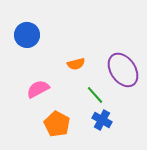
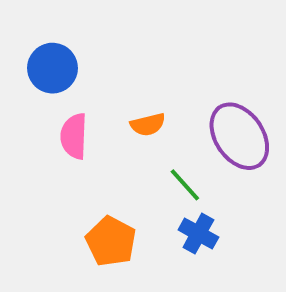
pink semicircle: (38, 89) -> (74, 136), moved, turned -60

